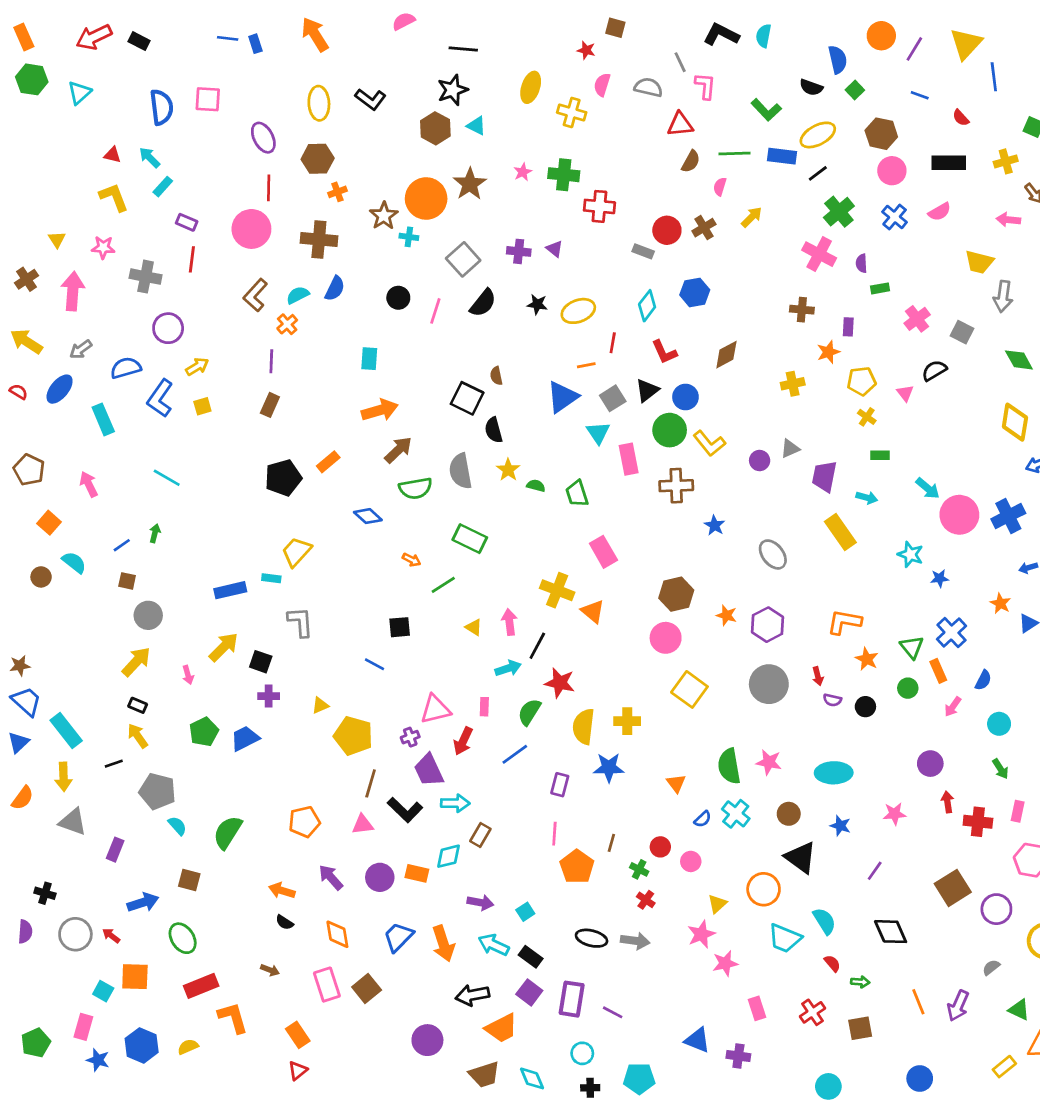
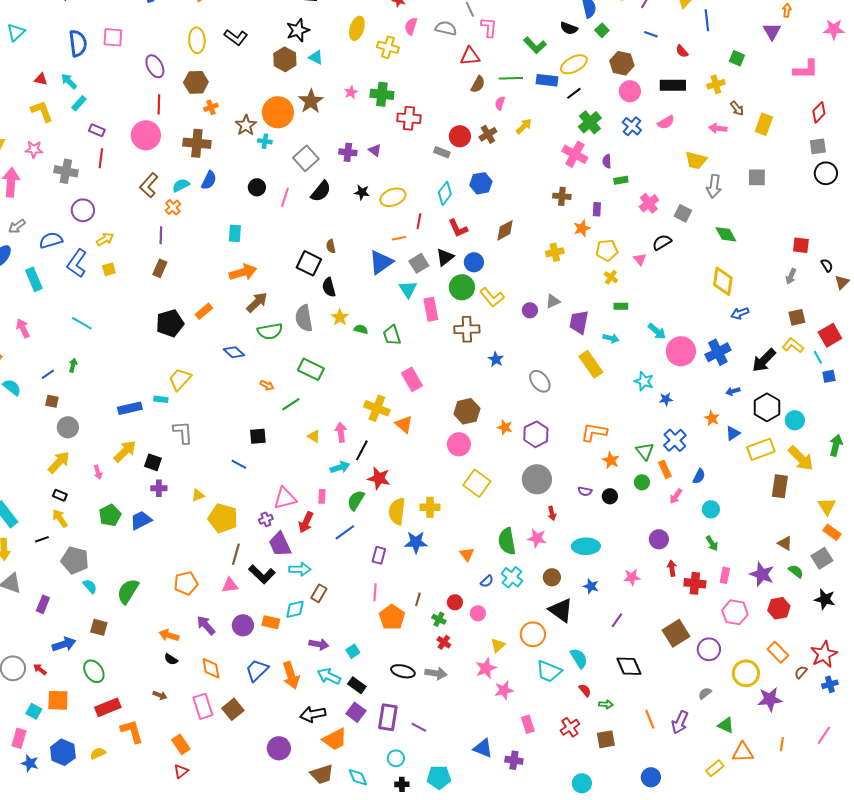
red arrow: (818, 676) -> (552, 513), moved

